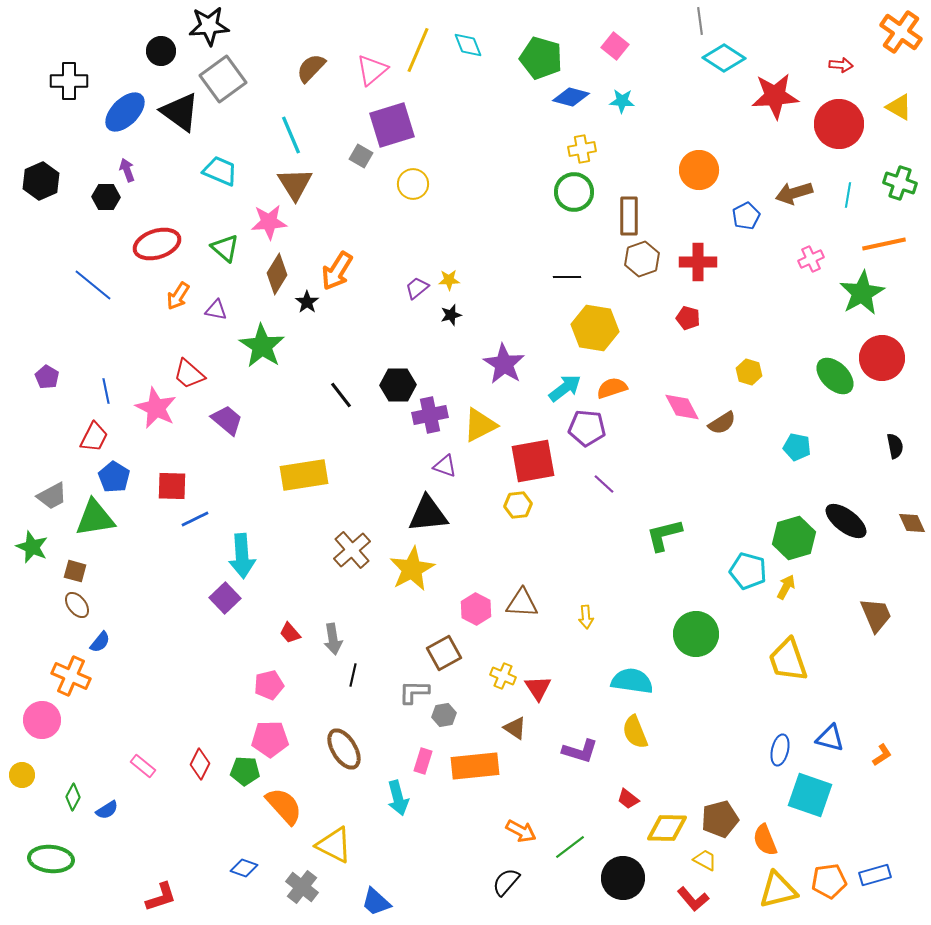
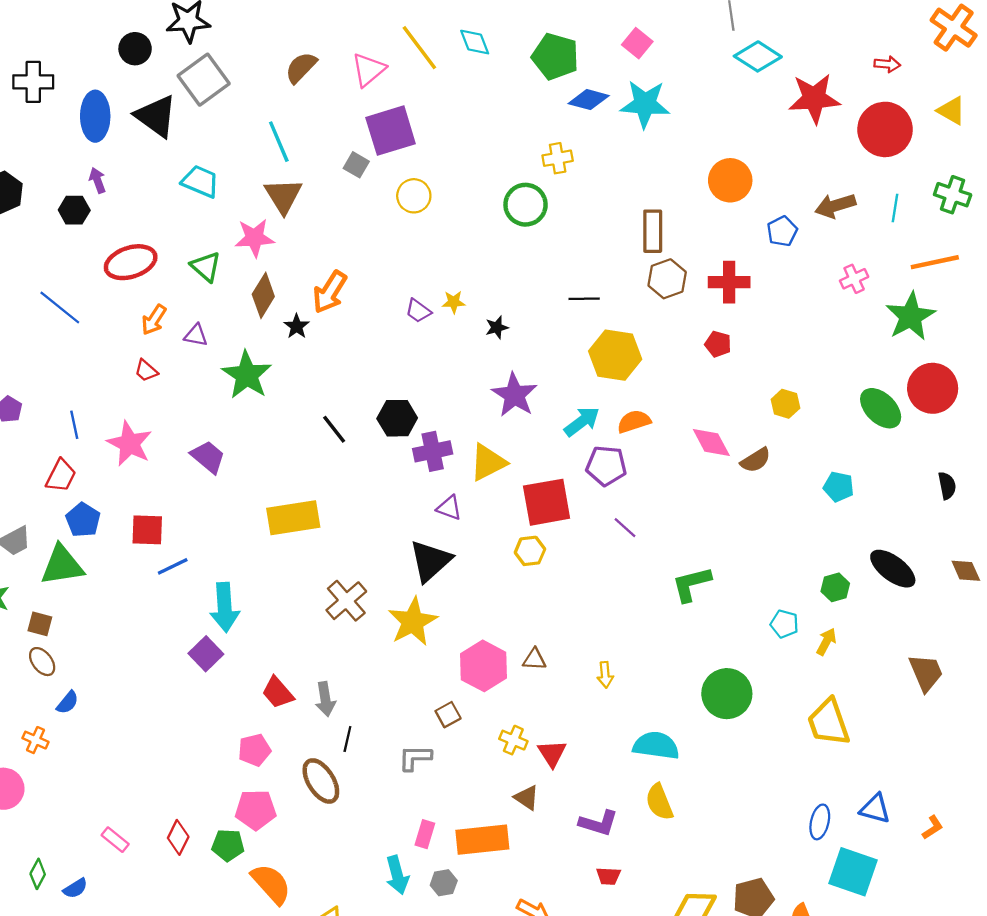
yellow line: (418, 50) -> (419, 48), turned -60
cyan star: (622, 101) -> (645, 104), size x1.8
blue ellipse: (125, 112) -> (95, 116), turned -45
yellow cross: (582, 149) -> (558, 158), moved
green circle: (574, 192) -> (526, 205), moved
purple trapezoid: (417, 288) -> (418, 311), turned -105
black star: (451, 315) -> (497, 327), moved
red trapezoid: (189, 374) -> (146, 371), moved, size x0.7
black triangle: (428, 514) -> (430, 561), turned -36
green hexagon: (794, 538) -> (835, 587), size x0.6
cyan pentagon: (748, 571) -> (784, 624), size x0.7
brown triangle: (522, 603) -> (534, 659), size x0.7
pink hexagon: (476, 609) -> (483, 666), size x1.4
red trapezoid: (290, 633) -> (278, 692), size x1.4
brown square: (444, 653) -> (448, 715), size x0.7
orange cross: (71, 676) -> (35, 740), size x0.6
gray hexagon: (444, 715) -> (444, 883), moved
brown ellipse: (344, 749) -> (321, 781), moved
red trapezoid: (628, 799) -> (608, 876), moved, turned -35

